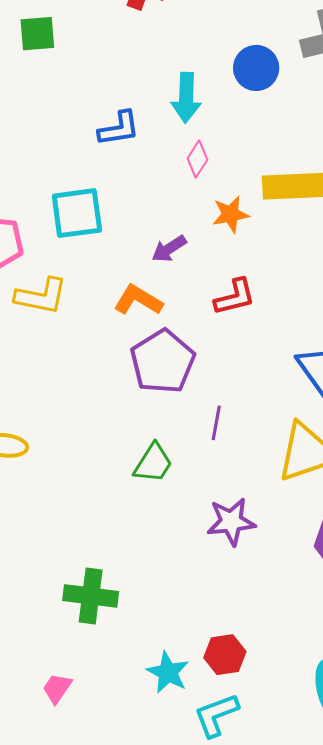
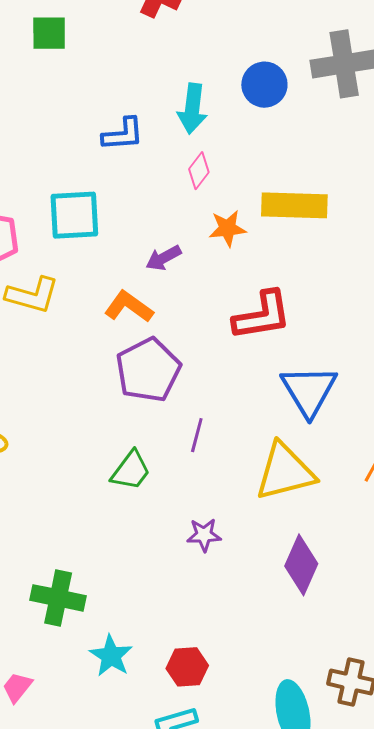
red L-shape: (235, 297) -> (262, 316), moved, size x1.4
purple star: (231, 522) -> (204, 535), size x0.7
cyan star: (168, 672) -> (111, 656), moved

